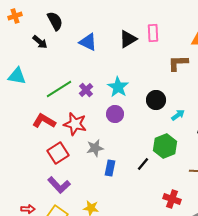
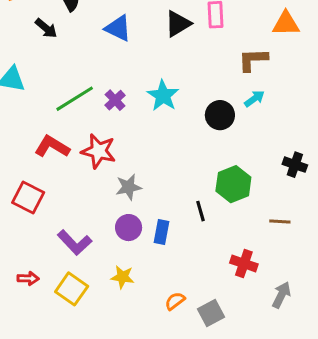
purple circle: (115, 114) -> (129, 228), moved
cyan arrow: (178, 115) -> (254, 99), moved
red square: (58, 153) -> (28, 198), moved, turned -30
black line: (143, 164) -> (200, 211), turned -56
blue rectangle: (110, 168) -> (162, 232), moved

